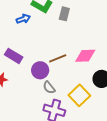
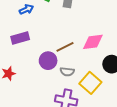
purple rectangle: (14, 56) -> (20, 38), moved, turned -42
gray semicircle: (49, 88) -> (67, 72), moved, turned -40

